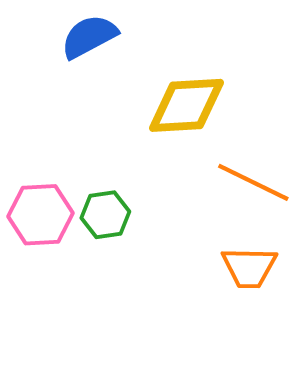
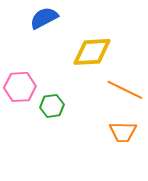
pink hexagon: (41, 215) -> (20, 87), moved

